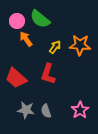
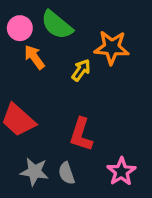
orange star: (80, 45) -> (112, 47), moved
red L-shape: (48, 74) -> (81, 135), moved

